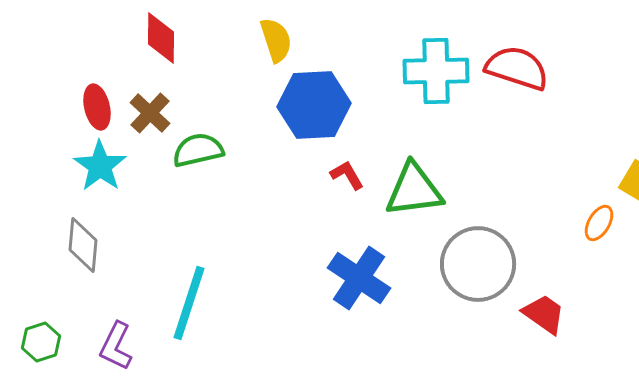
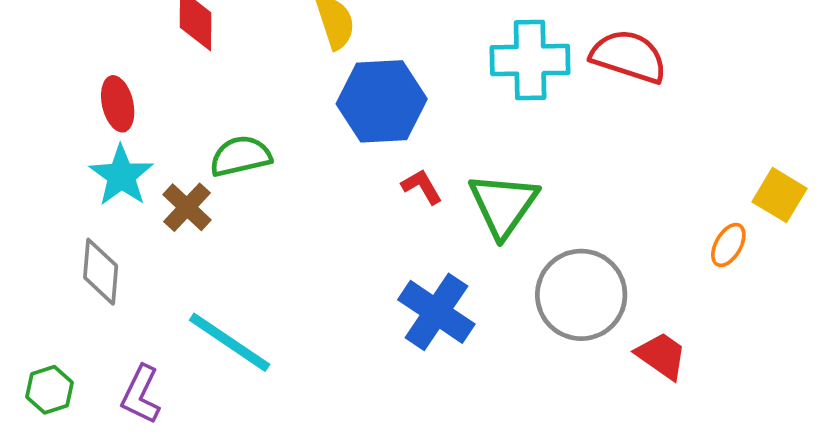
brown cross: (150, 113) -> (187, 207), moved
green triangle: (414, 190) -> (503, 205), turned -48
cyan line: (189, 303) -> (230, 342), turned -74

